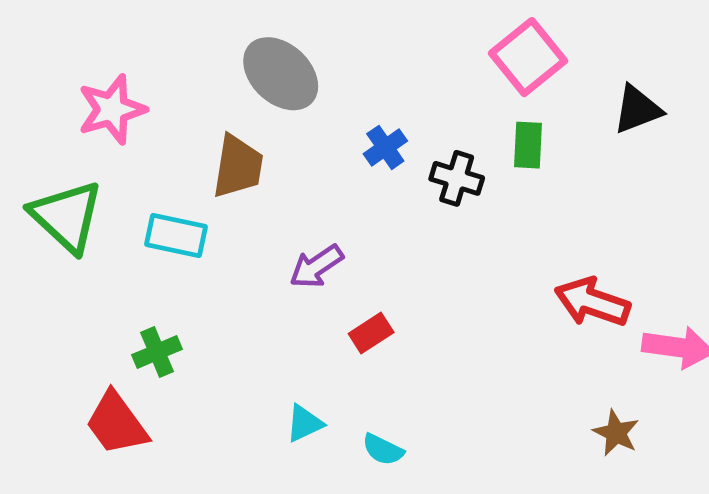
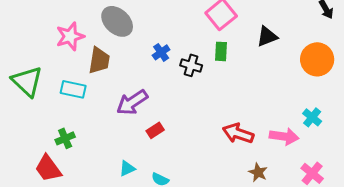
pink star: (112, 109) -> (70, 36), moved
purple arrow: (316, 266) -> (132, 102), size x1.4
red arrow: (592, 302) -> (238, 133), moved

